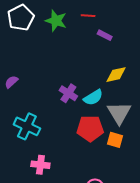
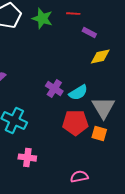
yellow diamond: (116, 75) -> (100, 57), moved

